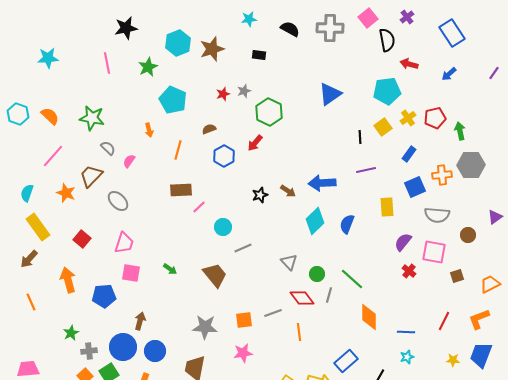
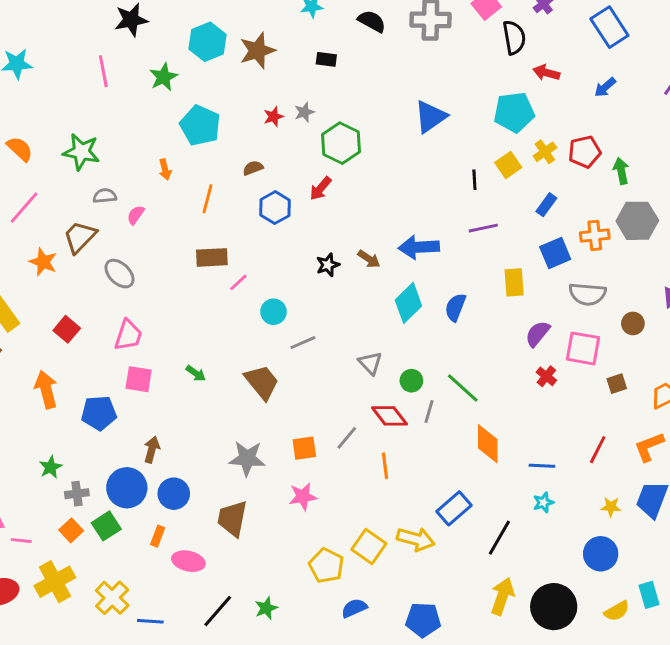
gray semicircle: (108, 148) -> (105, 196), turned -49
gray line: (273, 313) -> (347, 438), turned -30

